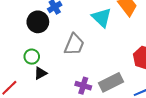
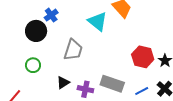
black triangle: (41, 73) -> (63, 83), moved
gray rectangle: (111, 82) -> (112, 84), turned 50

